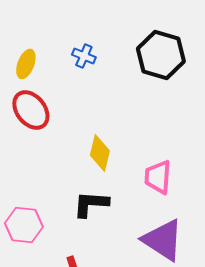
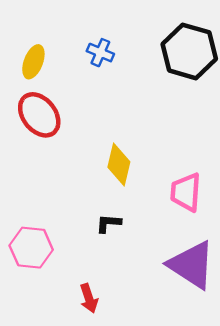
black L-shape: (91, 204) -> (108, 223), size x0.6

